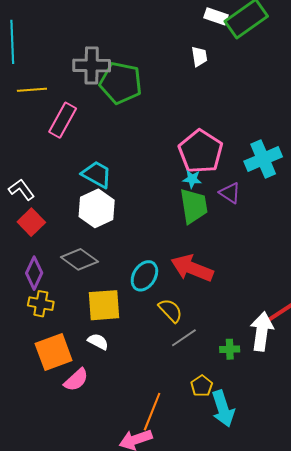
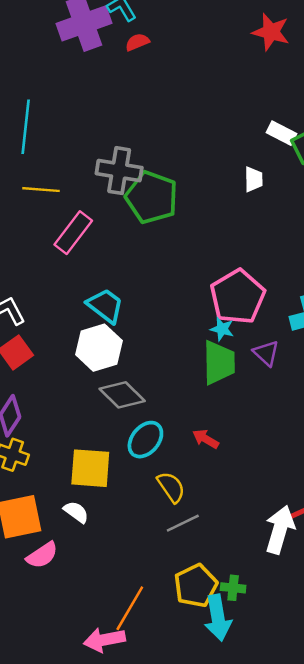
gray diamond: (79, 259) -> (122, 395), moved
red arrow: (192, 268) -> (206, 439), size x0.5
green cross: (230, 349) -> (233, 588), moved
yellow pentagon: (202, 386) -> (196, 586), size x1.6

